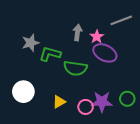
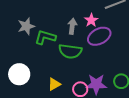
gray arrow: (77, 33) -> (72, 26), moved
purple ellipse: (105, 53) -> (99, 36), turned -55

